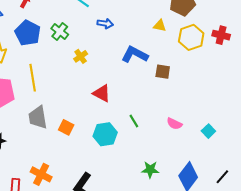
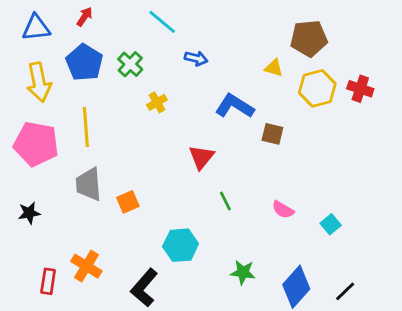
red triangle: (102, 93) -> (201, 157), moved, turned 36
orange square: (66, 127) -> (128, 202), turned 35
cyan hexagon: (105, 134) -> (181, 245), moved

